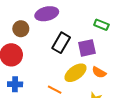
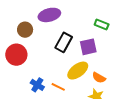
orange semicircle: (99, 72) -> (99, 78), moved
blue cross: (15, 84) -> (37, 85), moved, turned 32

